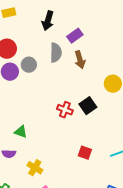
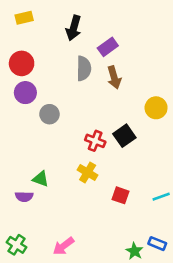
gray circle: (29, 65) -> (49, 114), moved
green triangle: (21, 132) -> (41, 179), moved
yellow cross: (35, 168) -> (88, 173), moved

